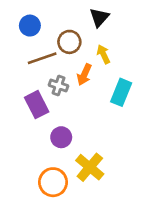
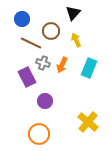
brown line: (42, 58) -> (31, 43), turned 45
orange arrow: (84, 75) -> (62, 65), moved
yellow cross: (90, 167) -> (88, 122), moved

